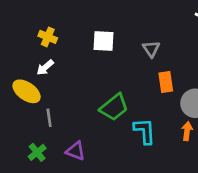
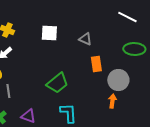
gray triangle: (151, 49) -> (85, 39), turned -32
cyan L-shape: (145, 131) -> (68, 113), moved

